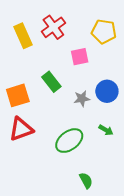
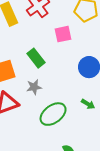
gray star: (82, 99) -> (34, 87), moved

